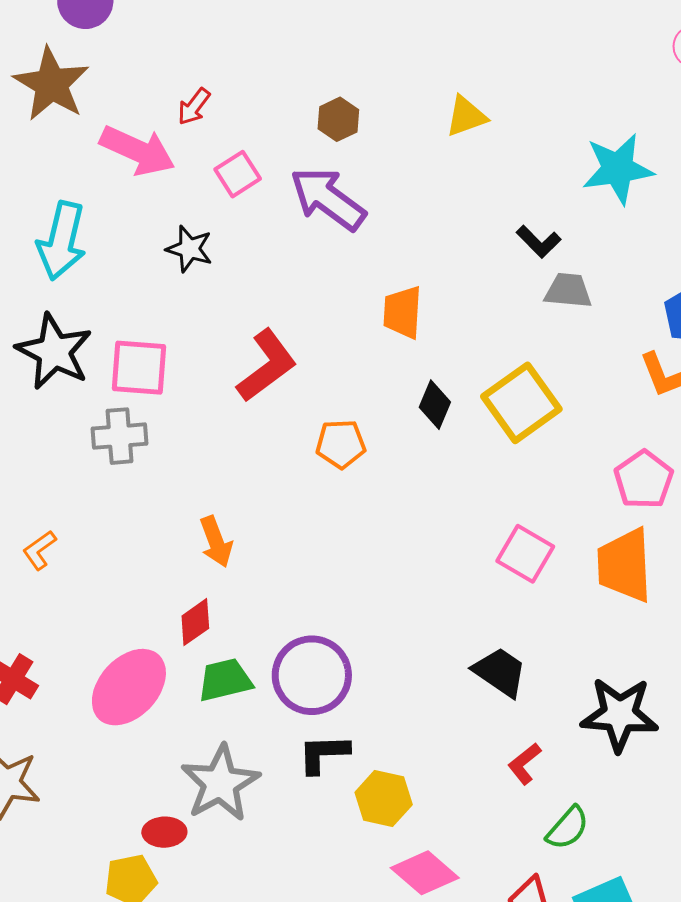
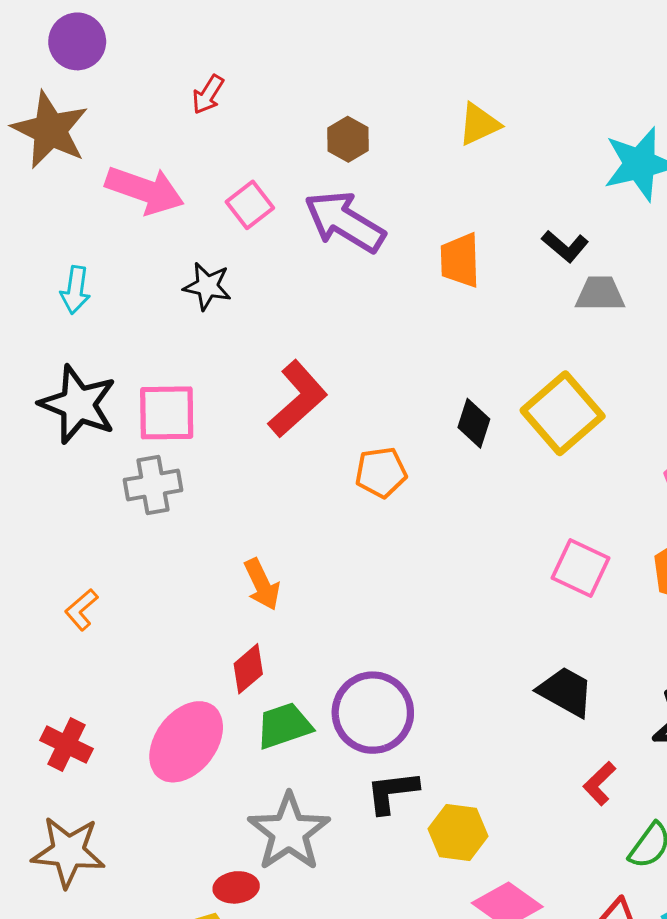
red arrow: (194, 107) -> (208, 94), moved
cyan arrow: (62, 241) -> (75, 290), size x0.6
orange trapezoid: (402, 312) -> (460, 260), moved

